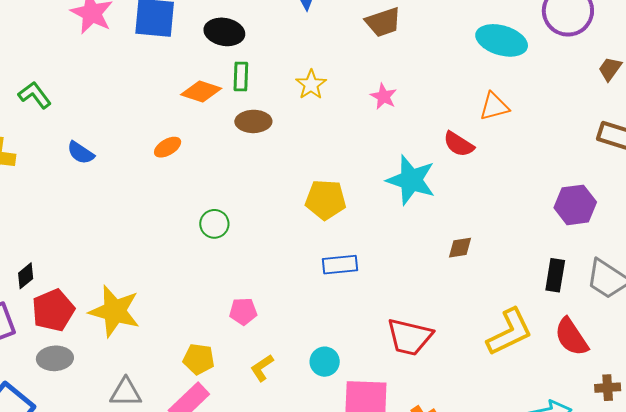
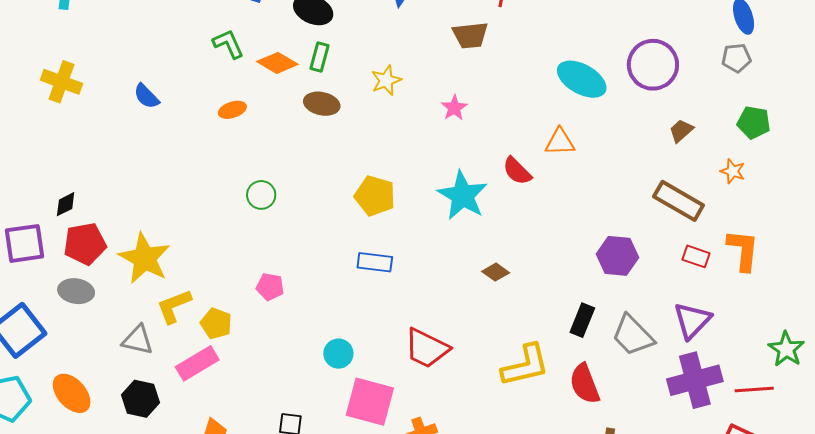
green L-shape: (35, 95) -> (228, 44), moved
brown diamond: (460, 248) -> (496, 272), turned 32
yellow L-shape: (262, 368) -> (174, 306), moved, size x1.4

